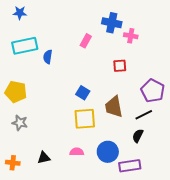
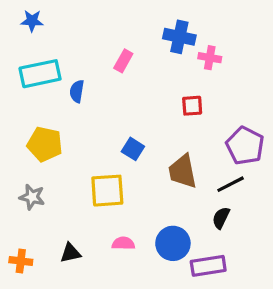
pink rectangle: (86, 41) -> (123, 61), moved
yellow pentagon: (16, 92) -> (45, 144), moved
yellow square: (85, 119) -> (107, 191), moved

